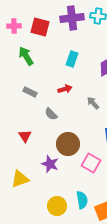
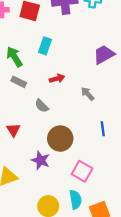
green arrow: (26, 56) -> (14, 57), moved
cyan rectangle: (72, 59) -> (45, 46), moved
pink square: (91, 163) -> (82, 171), moved

